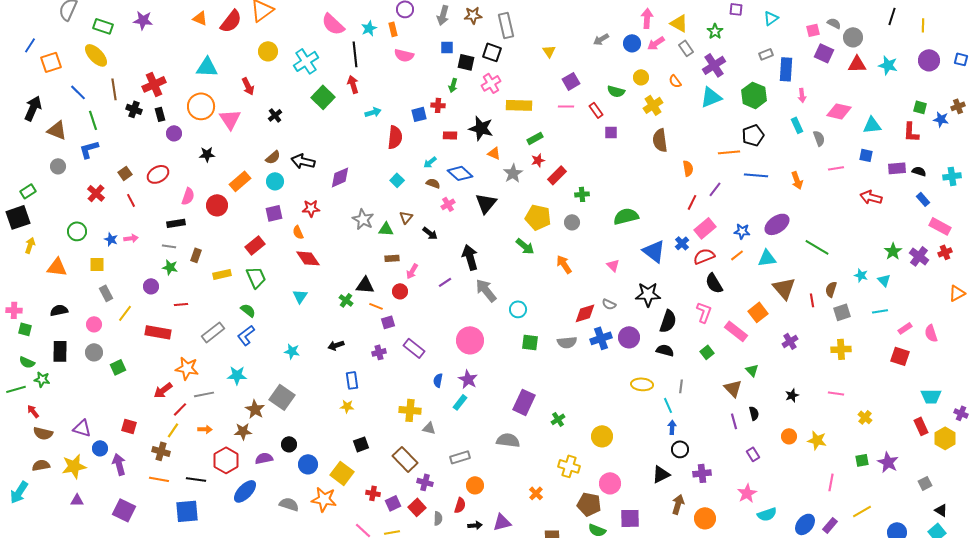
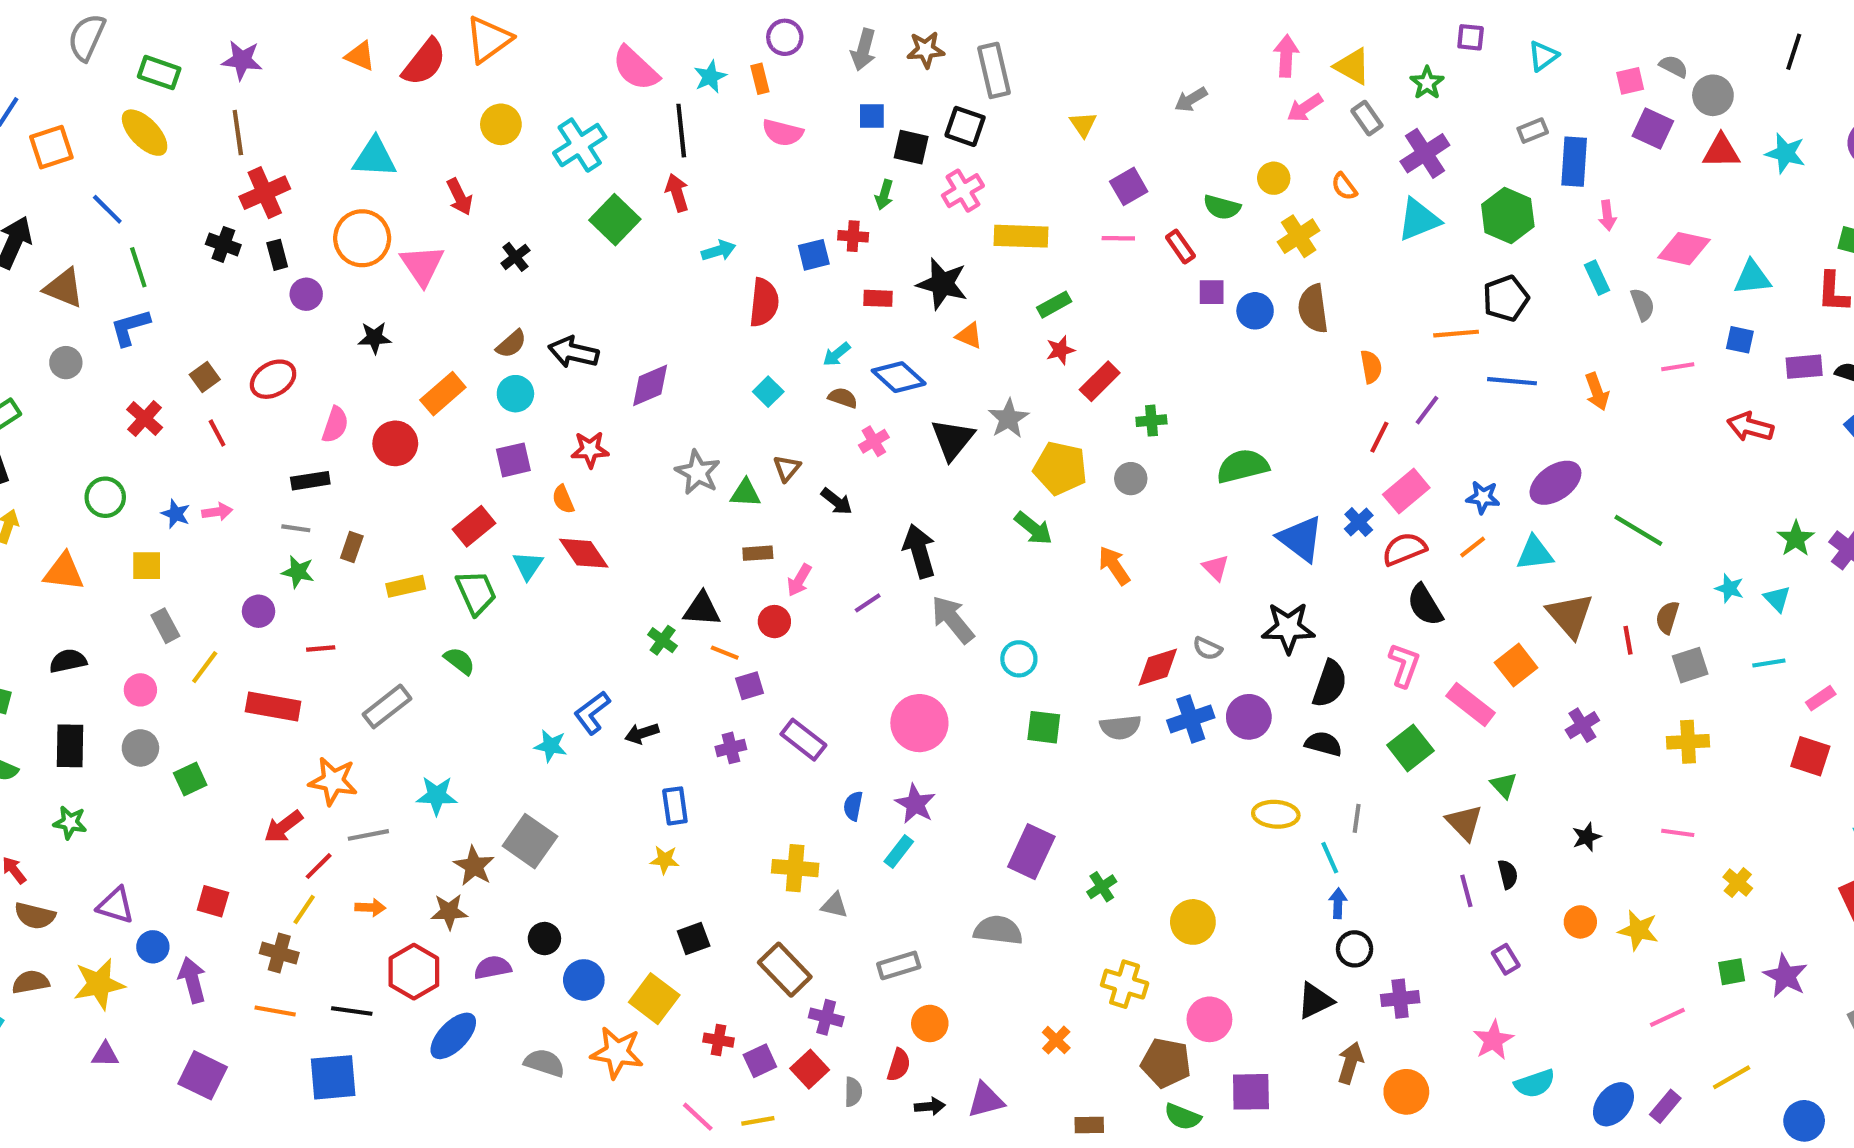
blue circle: (632, 43) -> (1255, 311), moved
brown line: (114, 89) -> (238, 133), moved
gray star: (513, 173) -> (1009, 419), moved
cyan triangle: (300, 296) -> (528, 566), moved
blue L-shape: (246, 335) -> (592, 713), moved
green square: (707, 352) -> (1410, 748), size x1.5
green star: (42, 379) -> (70, 823), moved
pink line: (831, 482) -> (1667, 1017), turned 54

